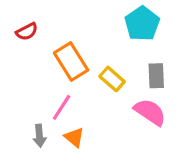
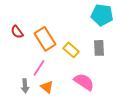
cyan pentagon: (142, 24) -> (102, 15), moved, turned -30
red semicircle: (27, 32) -> (17, 32), moved, turned 80
pink semicircle: (150, 112) -> (84, 82), moved

